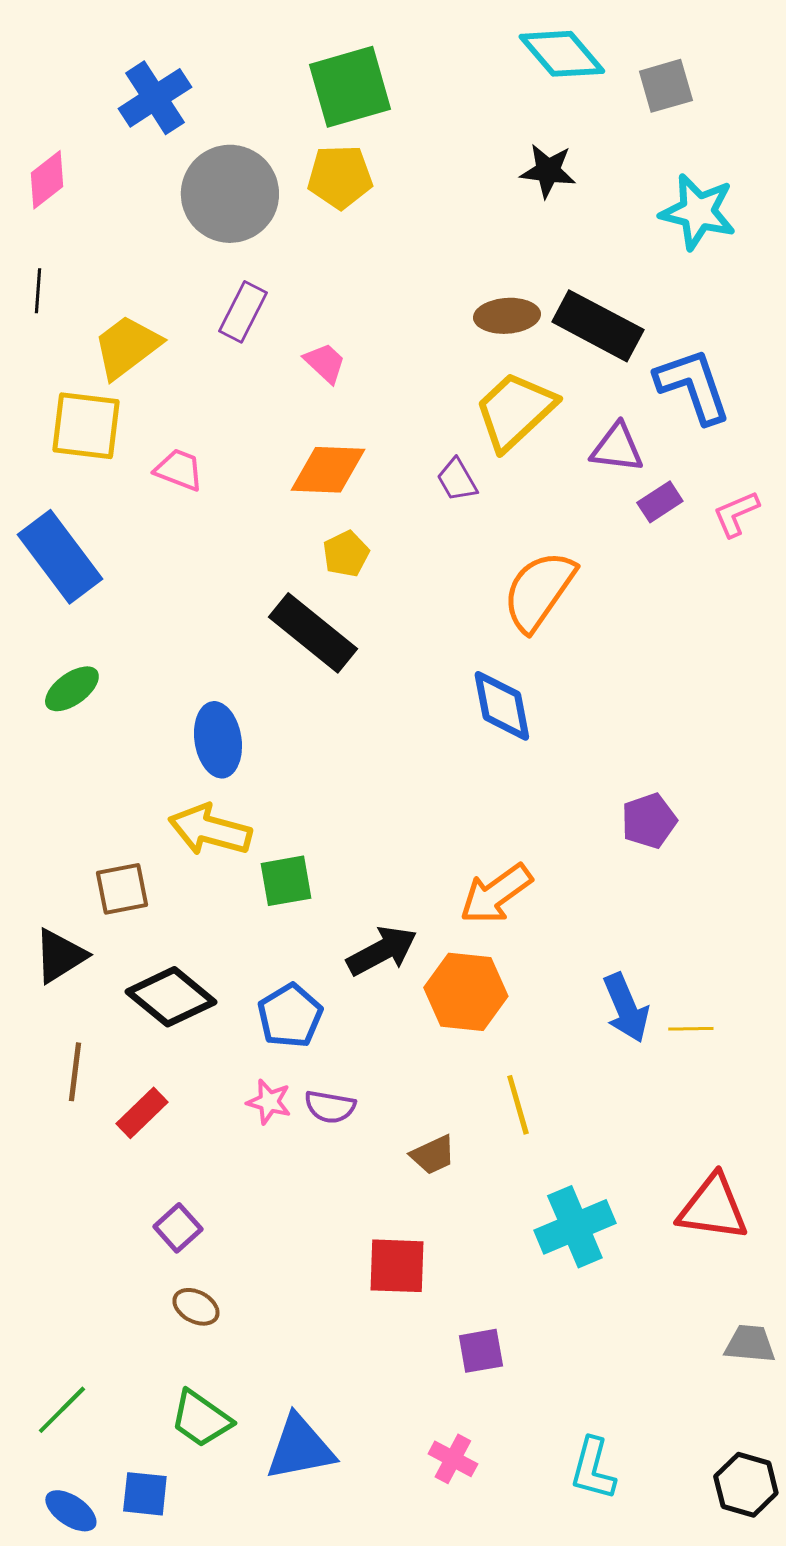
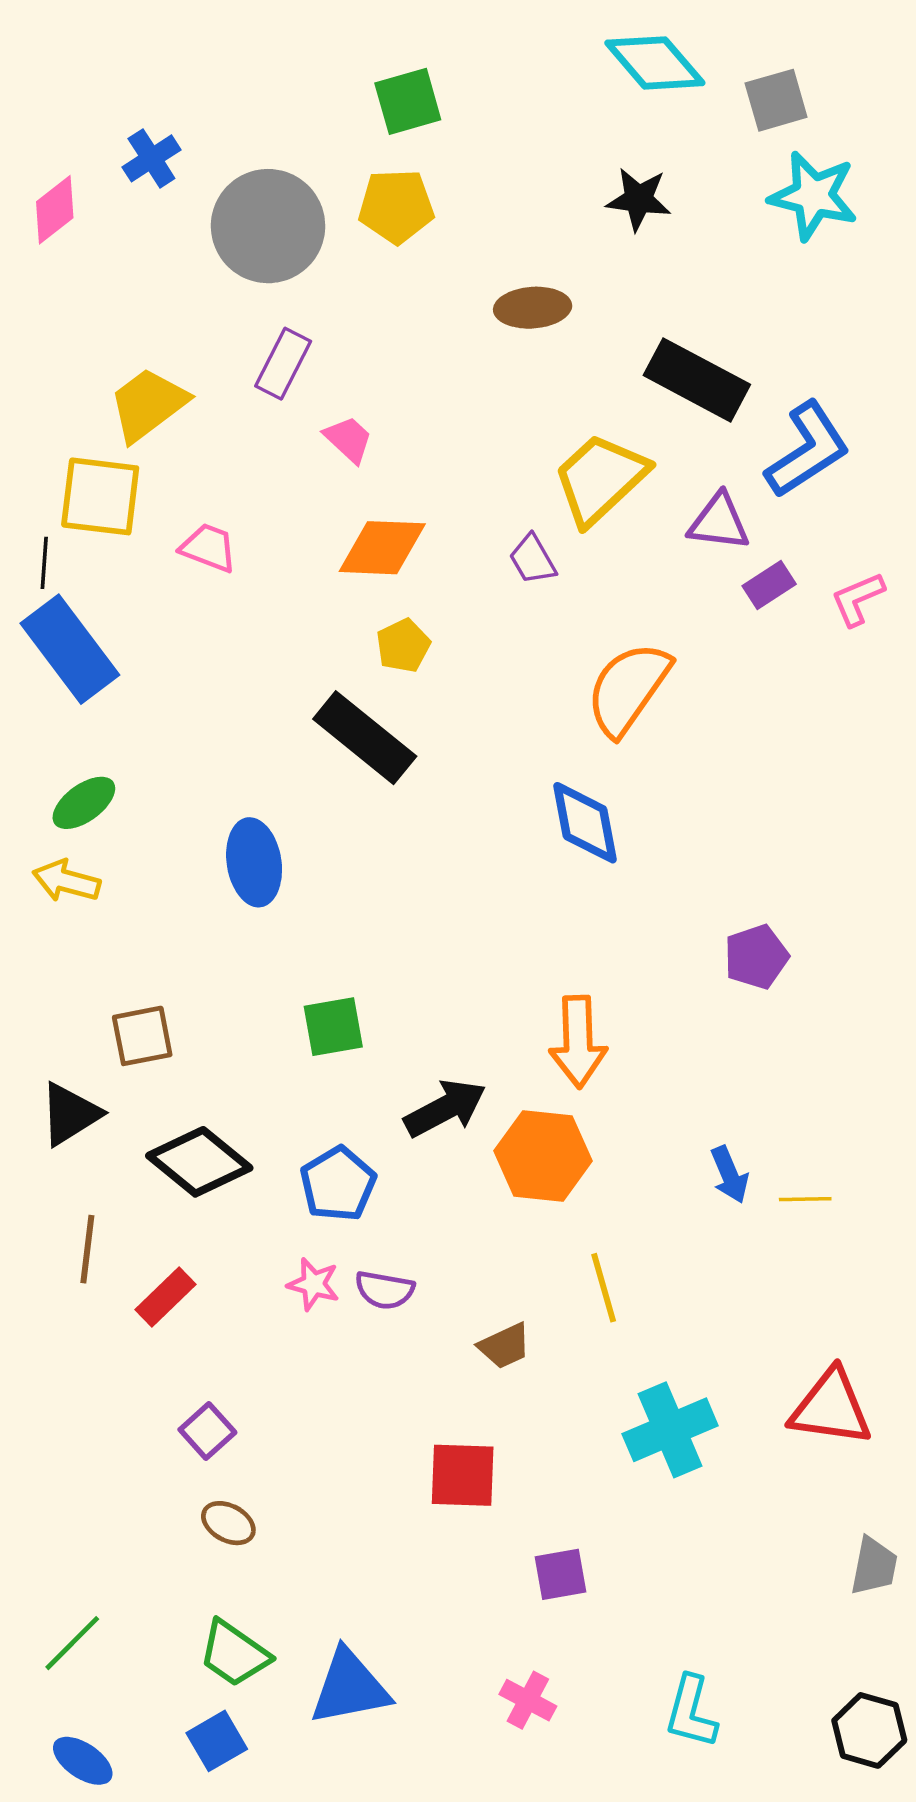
green square: (350, 87) -> (408, 101), size x0.7
blue cross: (155, 98) -> (151, 158), moved, size x0.7
cyan star: (698, 212) -> (813, 196), moved
black line: (38, 291) -> (44, 563), moved
brown ellipse: (507, 316) -> (533, 308), moved
pink trapezoid: (325, 363) -> (348, 439), moved
blue L-shape: (693, 386) -> (808, 450), turned 76
yellow arrow: (210, 830) -> (66, 881), moved, size x0.7
orange arrow: (496, 894) -> (578, 1042), turned -56
blue arrow: (626, 1008) -> (729, 1175), size x0.7
gray trapezoid: (750, 1344) -> (874, 1566), turned 96
blue square: (145, 1494) -> (217, 1741), moved, turned -36

